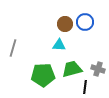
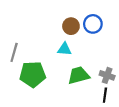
green pentagon: (43, 75) -> (33, 74), moved
black line: (85, 87) -> (105, 95), moved

